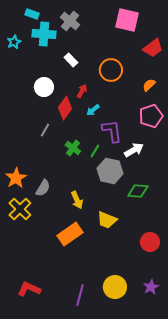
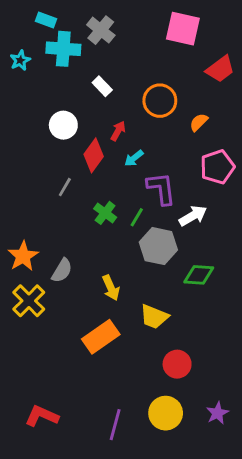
orange semicircle: (149, 85) -> (199, 122), moved
red circle: (150, 242) -> (177, 364), moved

